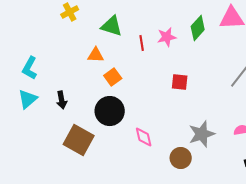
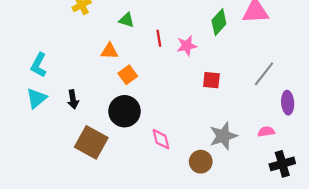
green triangle: (112, 26) -> (127, 20), size x0.7
pink star: (167, 37) -> (187, 46), moved
red square: (180, 82) -> (211, 80), moved

